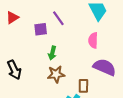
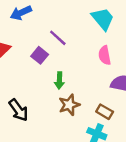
purple square: (41, 29) -> (40, 55), turned -32
brown rectangle: (83, 86) -> (105, 112), turned -48

